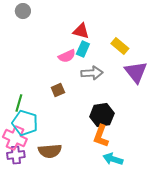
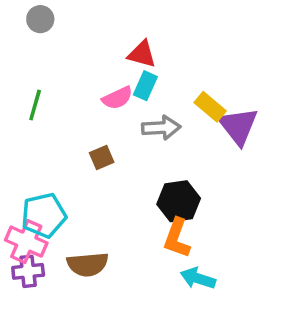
yellow rectangle: (120, 46) -> (210, 107), moved
green line: (19, 103) -> (35, 105), moved
cyan pentagon: (25, 123) -> (44, 215), turned -30

